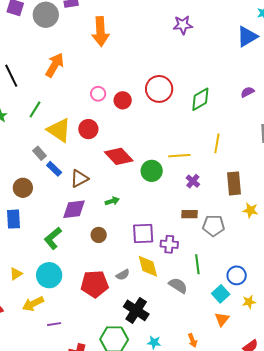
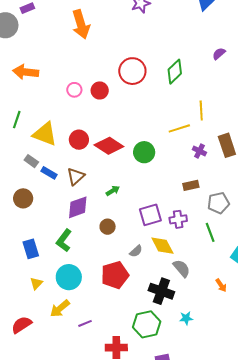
orange arrow: (100, 31) -> (81, 24), moved
orange arrow: (55, 65) -> (26, 72), turned -100
red circle: (88, 129) -> (79, 140), moved
yellow line: (179, 156) -> (179, 128), moved
purple cross: (193, 181) -> (199, 151), moved
blue rectangle: (14, 219) -> (31, 249), moved
gray pentagon: (214, 226) -> (218, 203), moved
gray semicircle: (123, 275) -> (136, 251), moved
gray semicircle: (178, 286) -> (182, 268), moved, turned 30
orange arrow: (193, 340) -> (221, 285), moved

